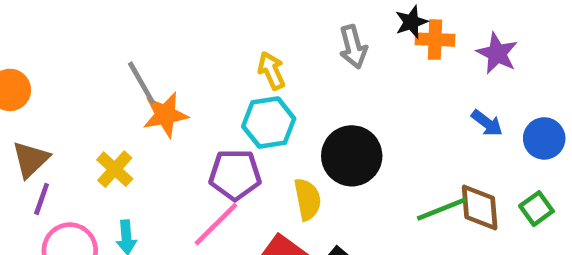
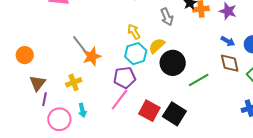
yellow cross: (115, 169) -> (74, 82), turned 35
yellow semicircle: (307, 199) -> (157, 46), moved, turned -114
brown diamond: (480, 207) -> (230, 63), moved
green line: (441, 209) -> (199, 80), moved

